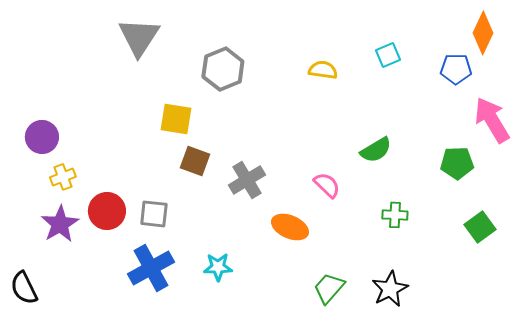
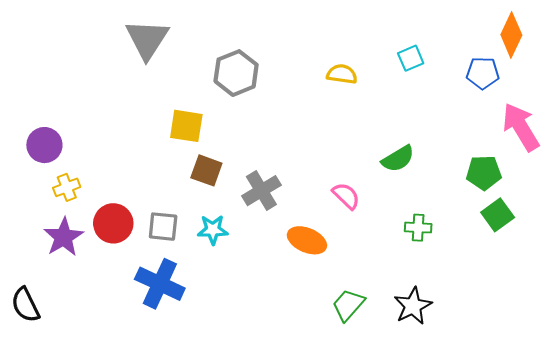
green square: (480, 227) -> (498, 215), moved
cyan star: (218, 267) -> (213, 230), moved
blue cross: (151, 268) -> (160, 284), turned -36

